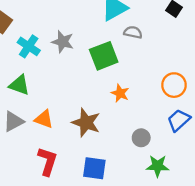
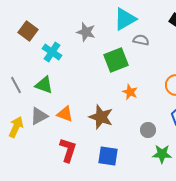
gray star: (63, 42) -> (86, 32), moved

